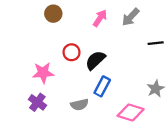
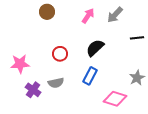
red circle: (71, 52) -> (60, 54), moved
black semicircle: (95, 60) -> (95, 48), moved
pink star: (43, 73) -> (20, 64), moved
gray semicircle: (79, 105) -> (56, 83), moved

